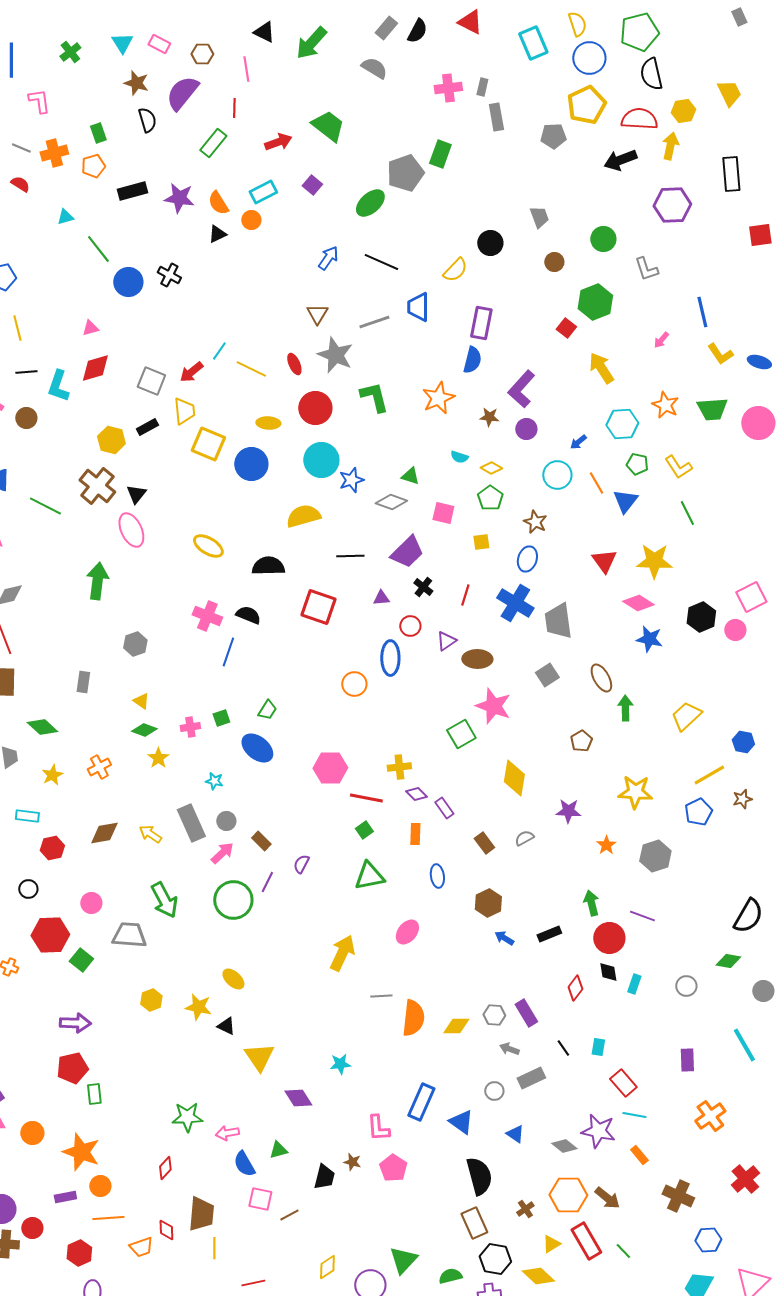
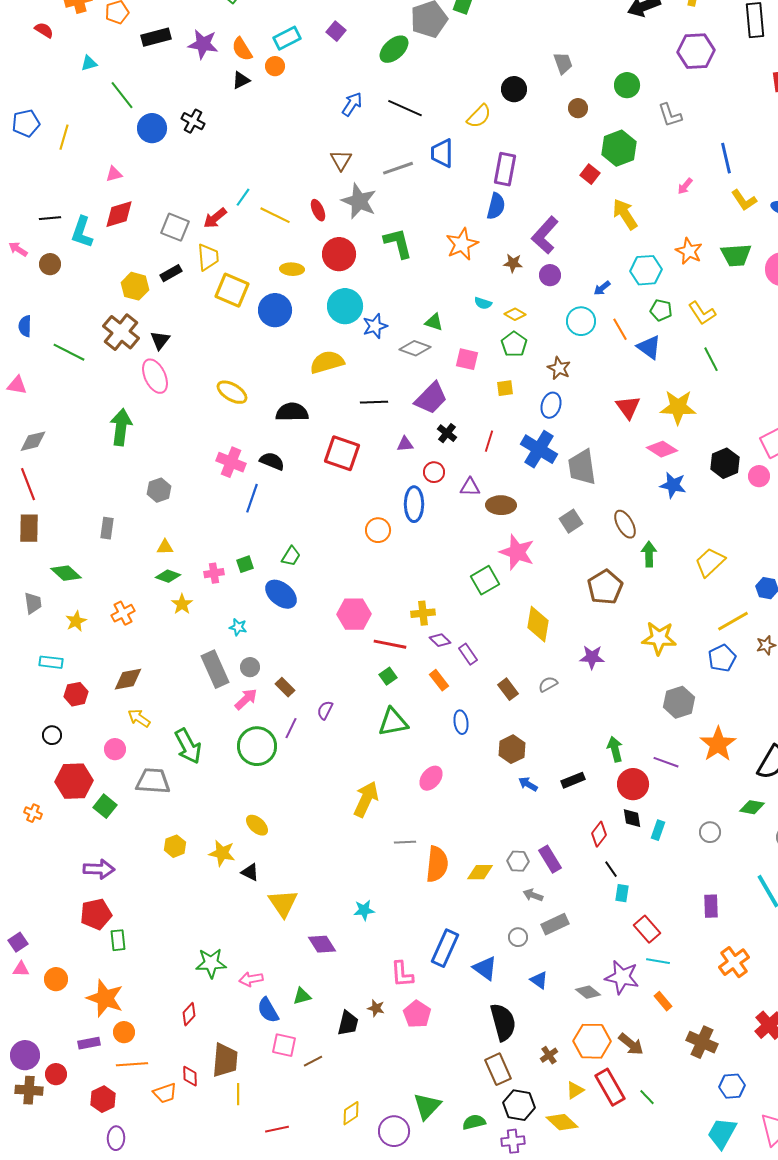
yellow line: (17, 328) -> (64, 137), moved, turned 30
blue triangle: (625, 501) -> (649, 347), turned -32
purple triangle: (446, 641) -> (470, 487), turned 35
yellow triangle: (141, 701) -> (165, 547), turned -36
brown pentagon: (581, 741) -> (605, 587), size x1.6
yellow arrow: (150, 834) -> (139, 718), moved
orange rectangle: (415, 834) -> (439, 680), turned -40
orange star: (606, 845) -> (718, 744), moved, size x1.8
black line: (563, 1048) -> (611, 869), moved

